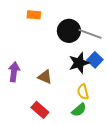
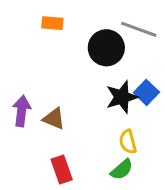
gray line: (90, 34) -> (139, 29), moved
brown triangle: (45, 77) -> (54, 119), moved
red rectangle: (40, 110) -> (62, 170), turned 30

